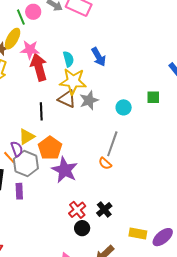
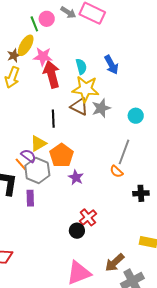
purple semicircle: (17, 149) -> (28, 156), turned -35
purple star: (65, 170) -> (76, 177), size x0.6
black cross: (104, 209) -> (141, 193), moved, turned 35
black circle: (82, 228) -> (77, 231), moved

